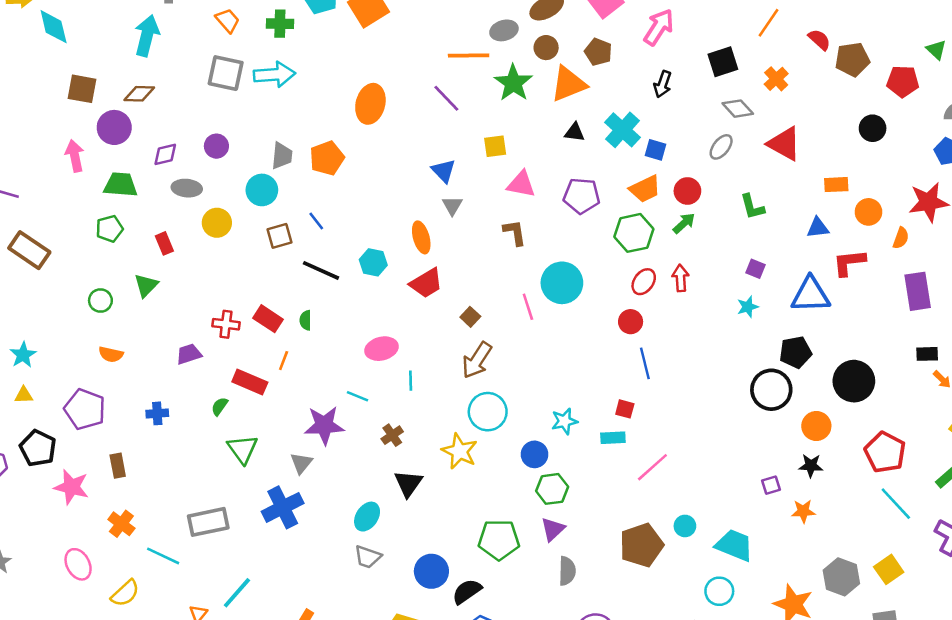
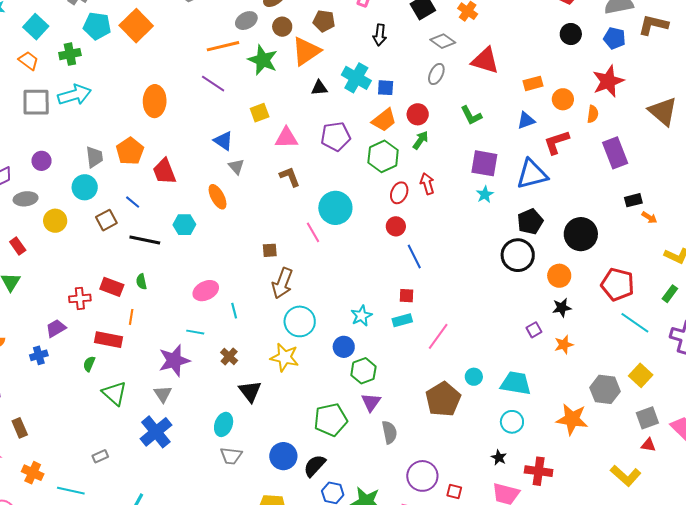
black circle: (873, 128) -> (571, 34), moved
purple square: (756, 269) -> (484, 163), size x1.8
red trapezoid: (426, 283) -> (164, 171), moved, turned 112
brown square: (470, 317) -> (270, 250), turned -35
blue cross: (157, 413) -> (39, 355), moved
gray rectangle: (208, 522) -> (100, 456), size x0.5

